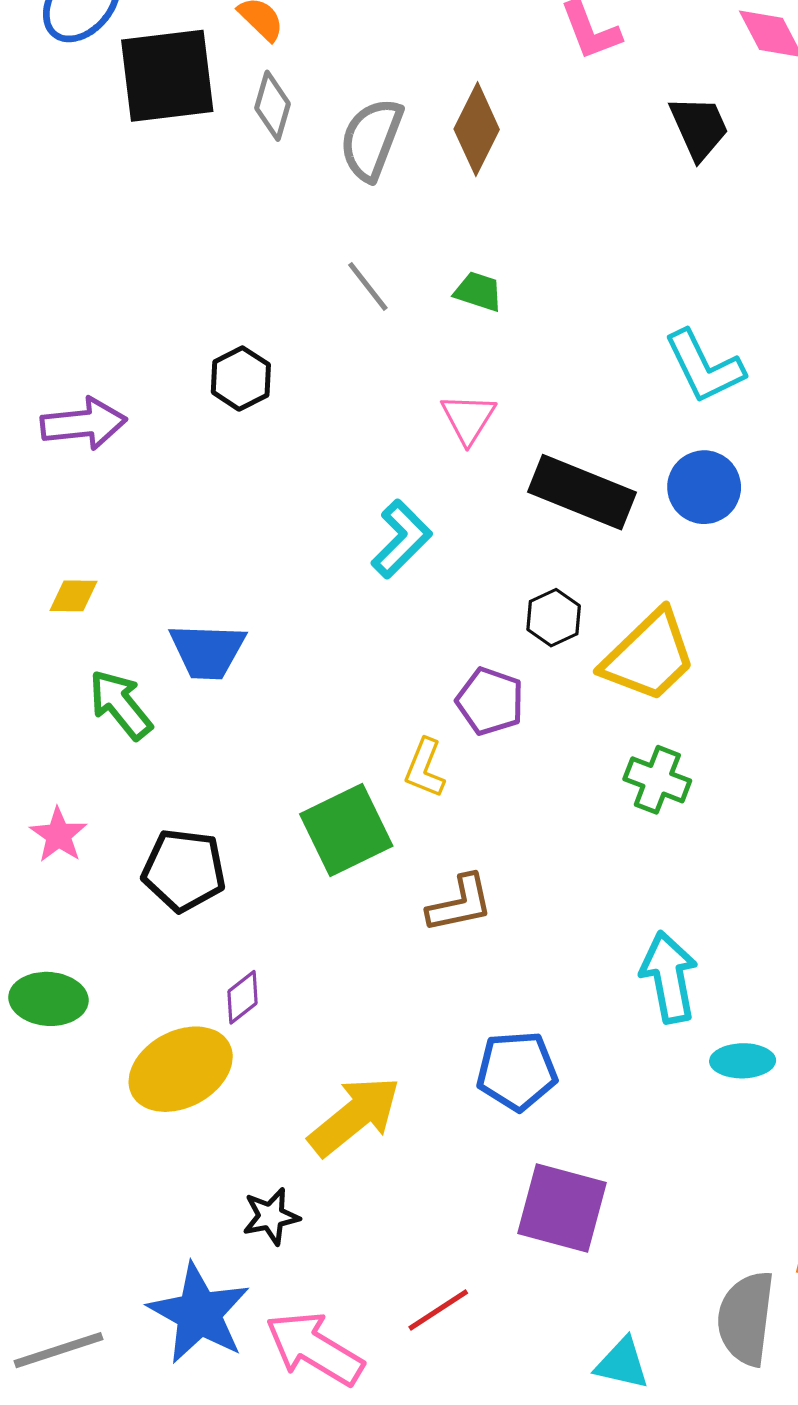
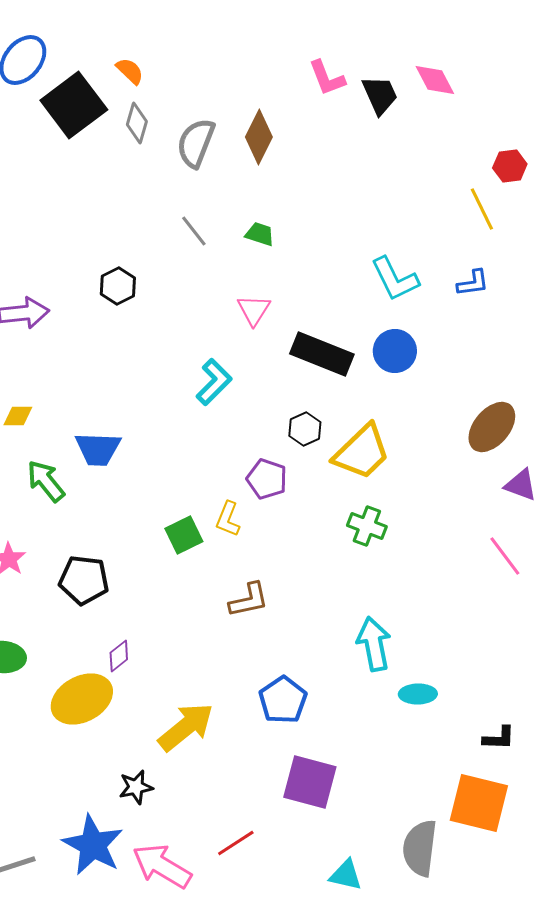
black square: (167, 76) -> (74, 105), turned -30
black trapezoid: (699, 128) -> (380, 95), moved
green square: (346, 830) -> (184, 535), moved, size x0.7
blue pentagon: (517, 1071) -> (283, 700), turned -30

